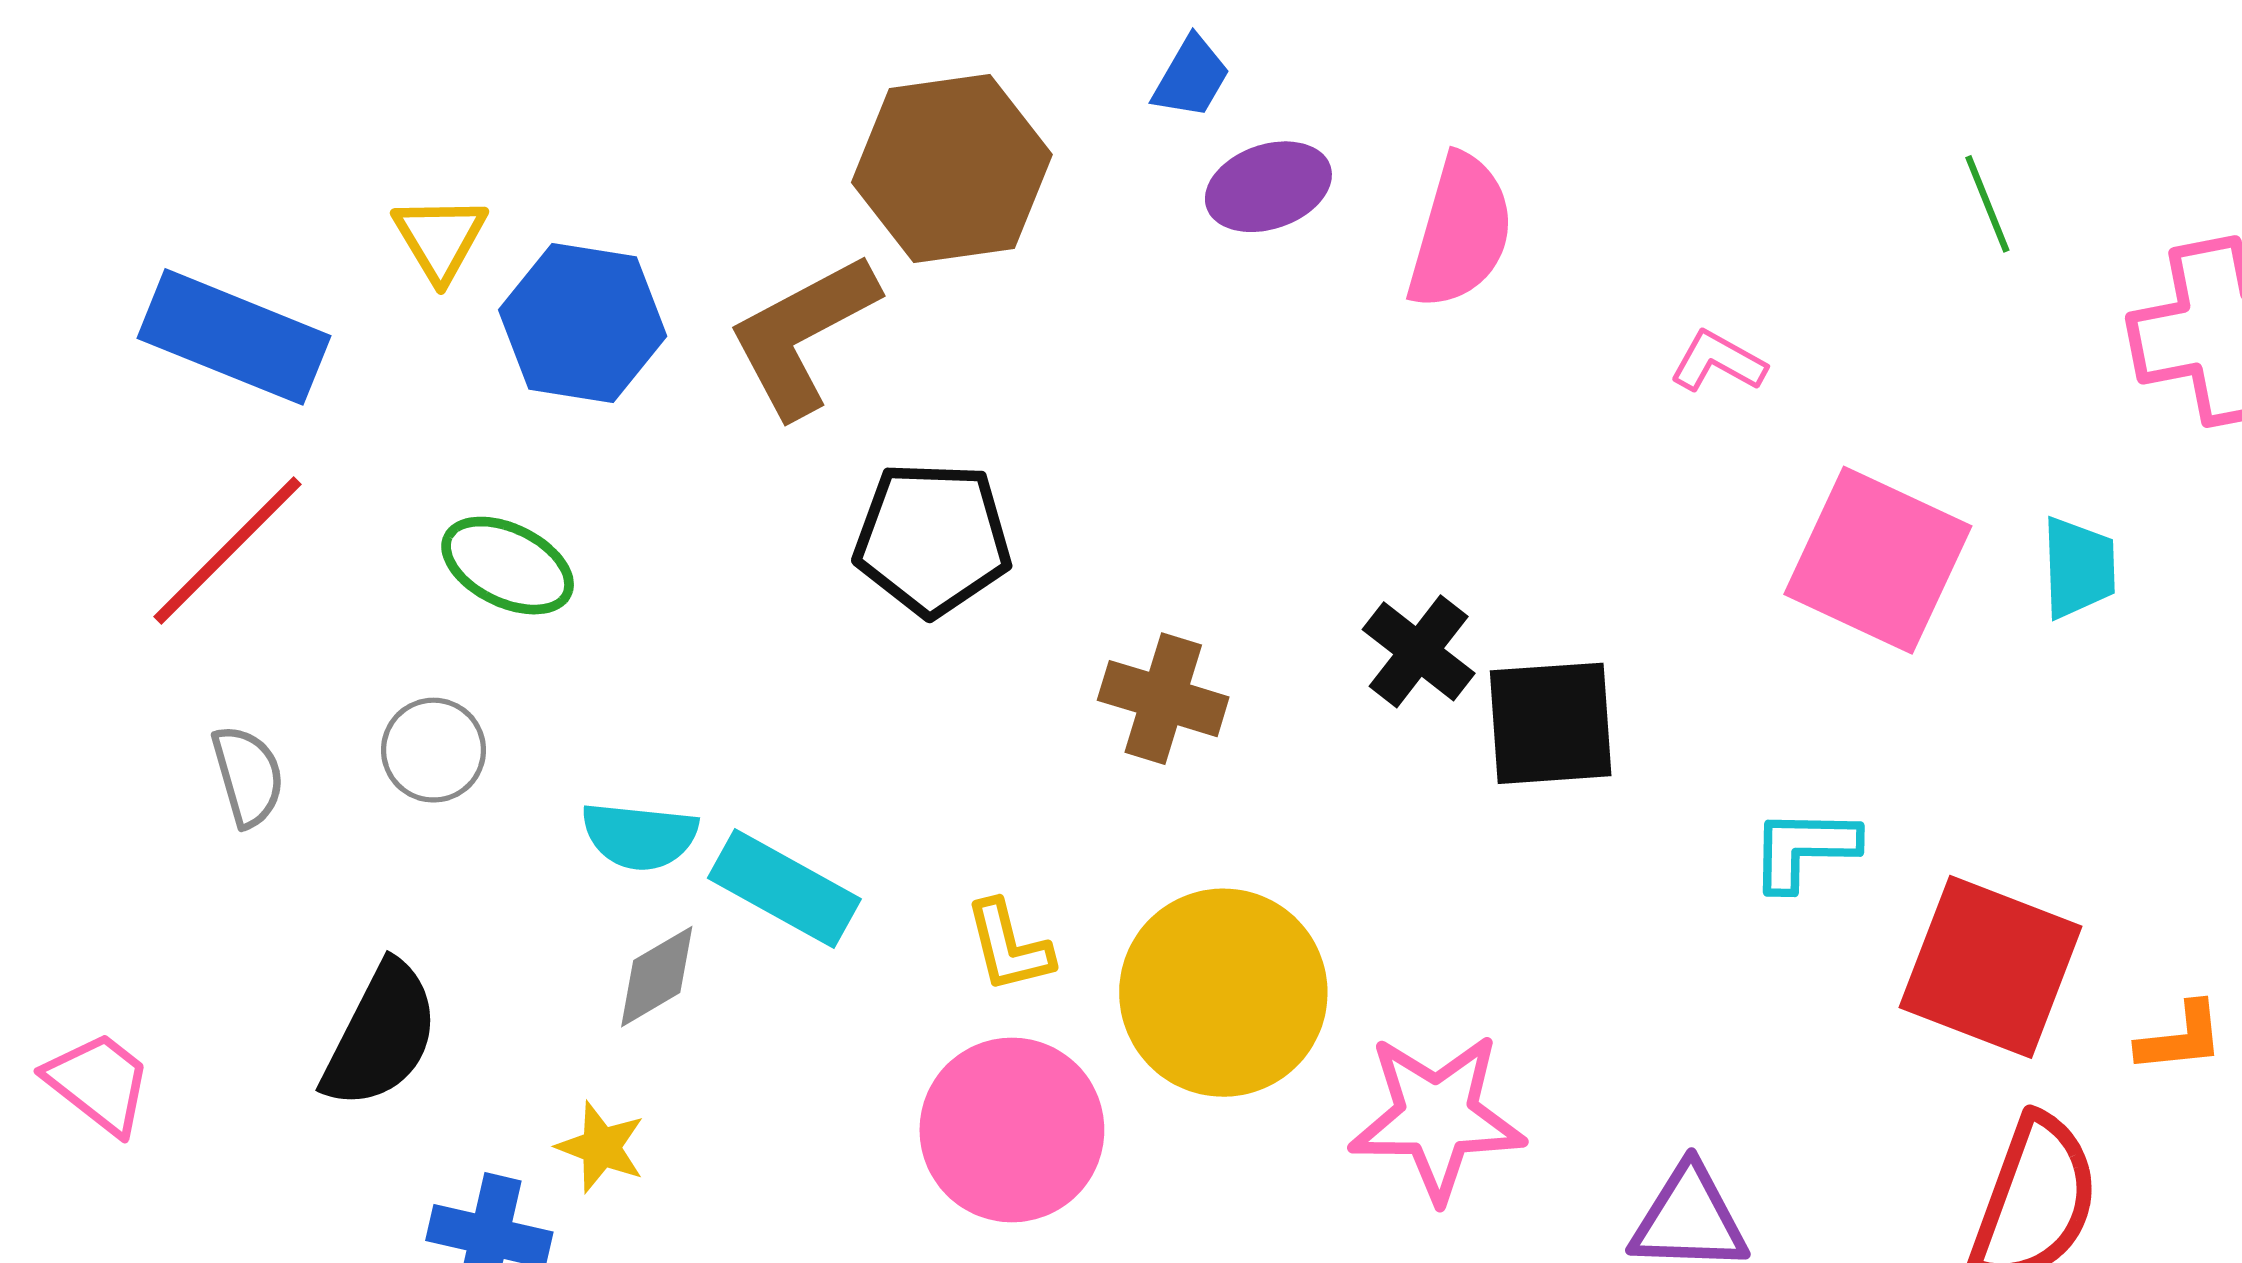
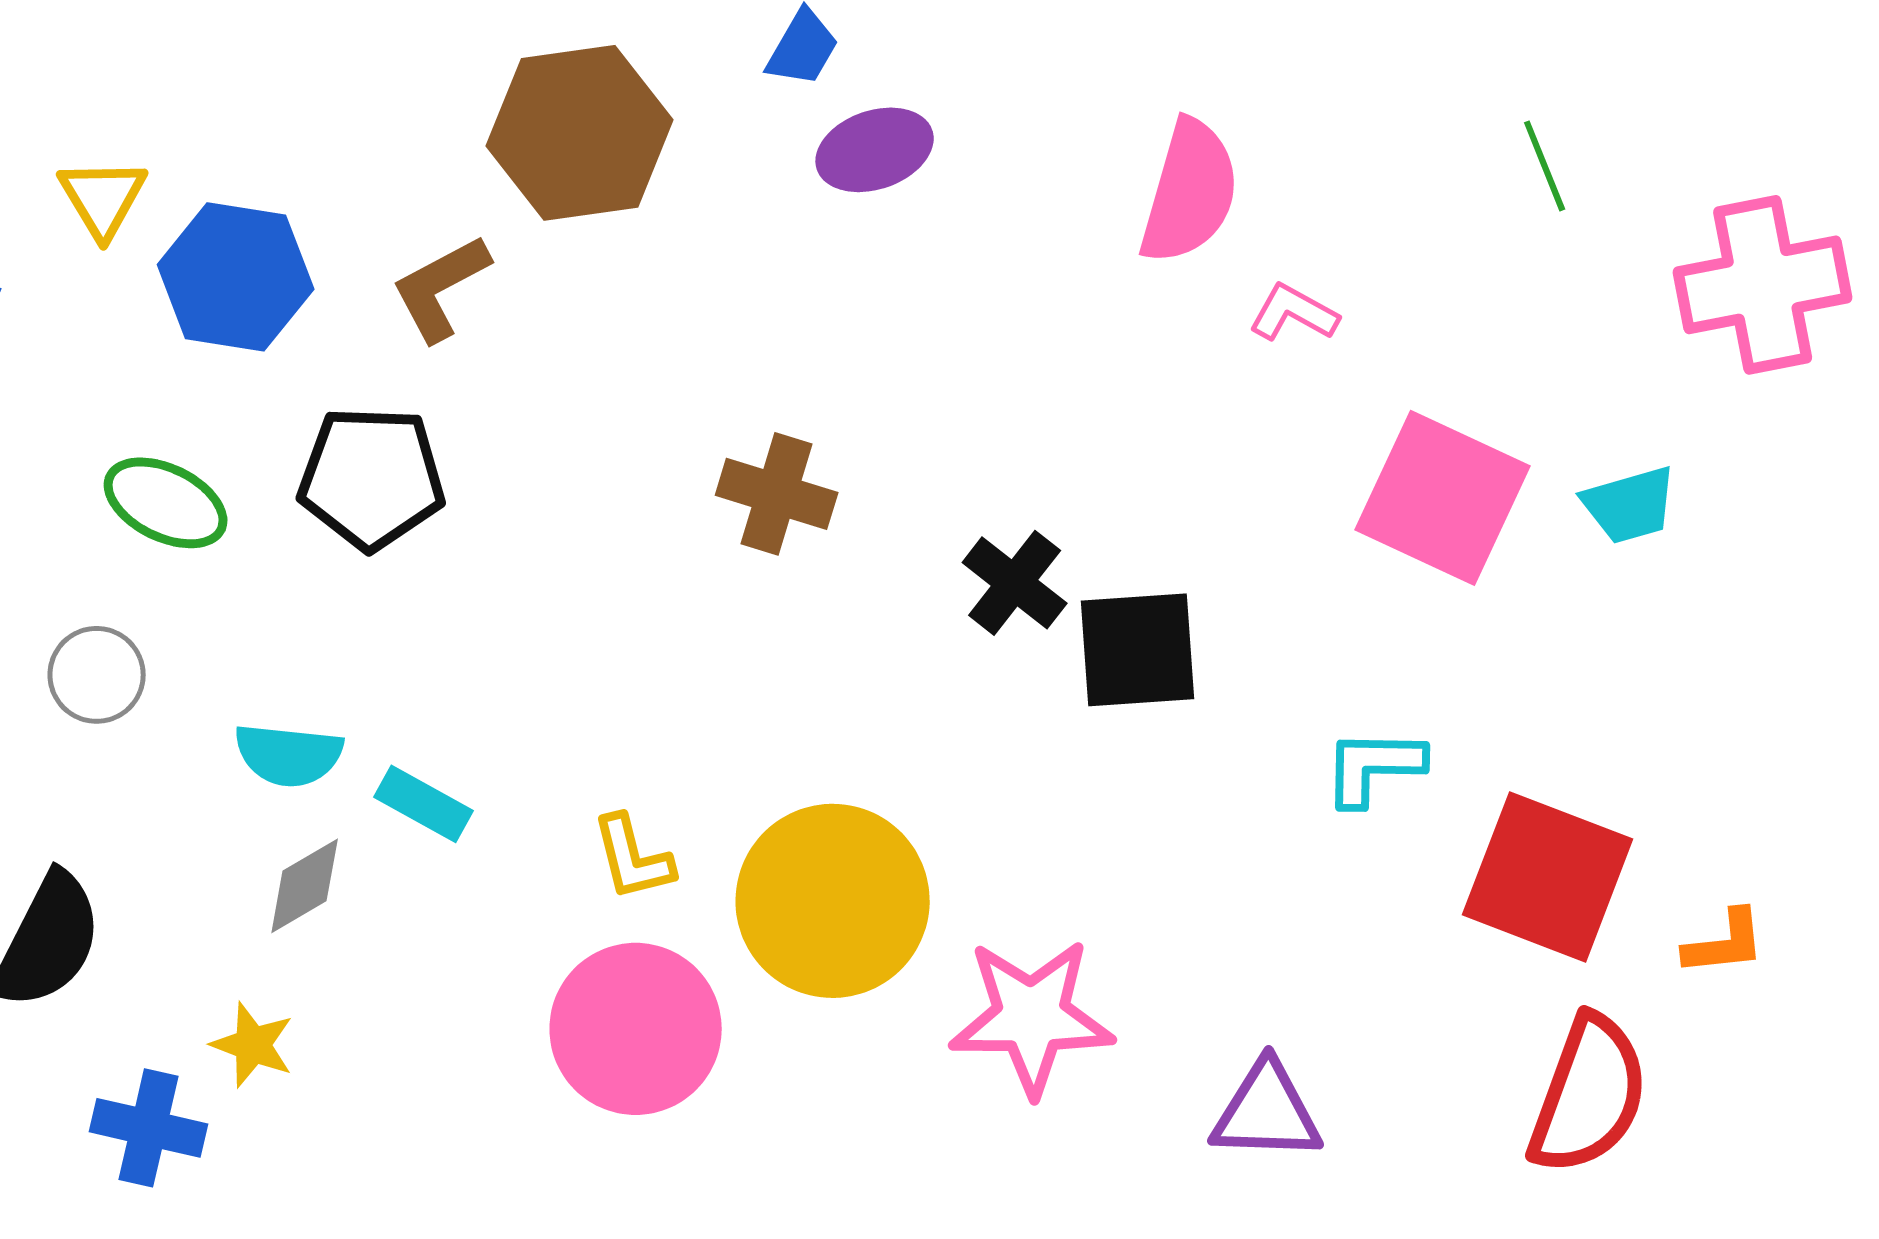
pink semicircle: (1460, 232) -> (1190, 192), moved
brown L-shape: (803, 335) -> (441, 288), size x0.7
black pentagon: (933, 539) -> (372, 478), moved
cyan trapezoid: (2079, 568) -> (1630, 505), turned 76
brown cross: (1163, 699) -> (777, 494), moved
cyan rectangle: (784, 889) -> (424, 804), size x0.7

